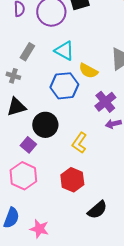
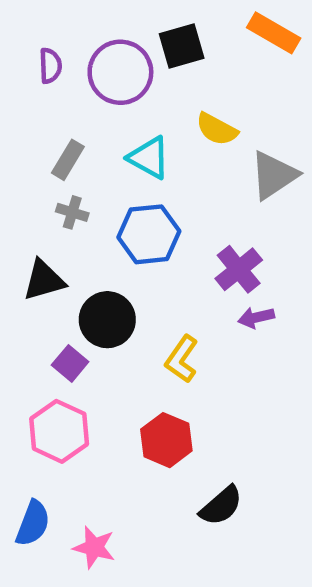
yellow semicircle: (88, 71) -> (217, 129), moved
gray cross: (13, 76) -> (72, 212), moved

